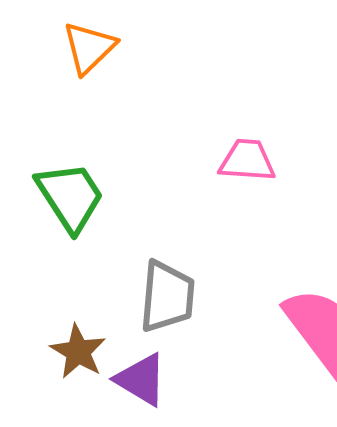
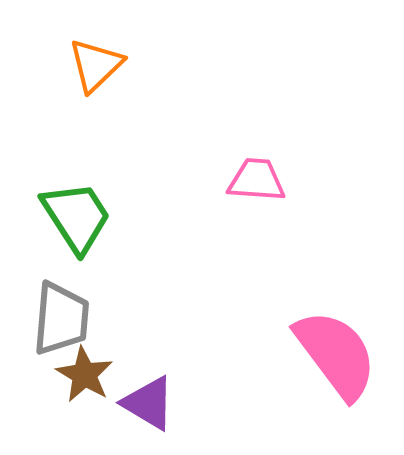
gray trapezoid: (167, 297) -> (61, 319), moved

